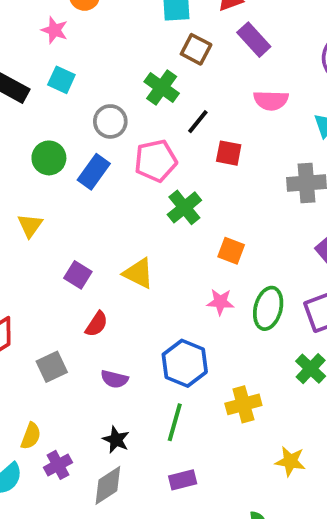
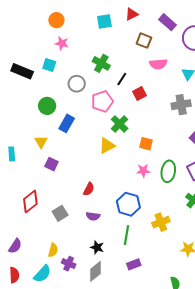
pink star: (54, 30) -> (62, 43), moved
purple rectangle: (254, 40) -> (167, 22), moved
brown square: (196, 49) -> (144, 41), moved
red square: (229, 153) -> (139, 93), turned -32
blue rectangle: (94, 172) -> (67, 123), moved
yellow triangle: (138, 273) -> (107, 146), moved, turned -48
purple square: (78, 275) -> (51, 164), moved
red semicircle: (97, 324) -> (89, 189), moved
purple cross: (58, 465) -> (69, 264), turned -32

